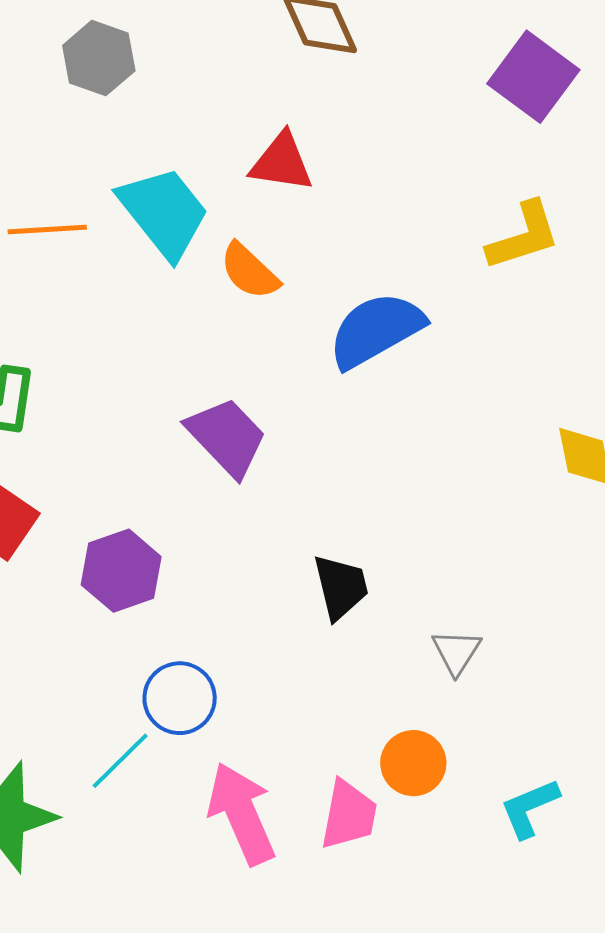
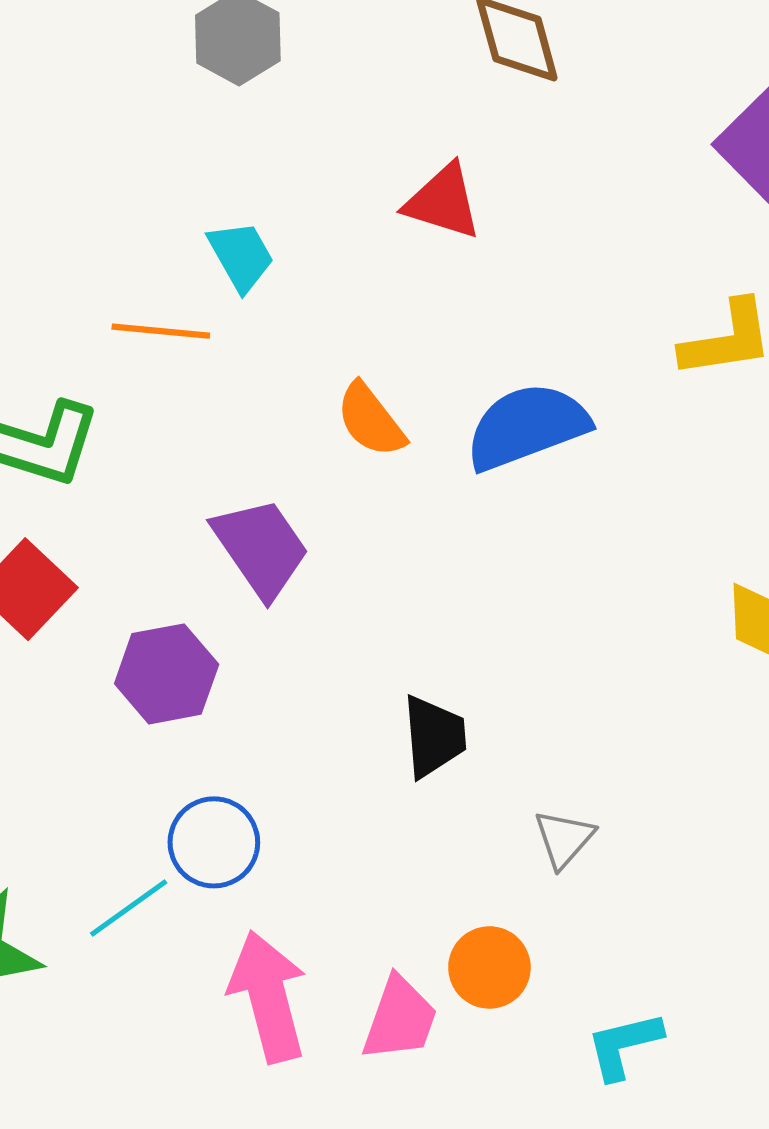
cyan trapezoid: (164, 212) -> (241, 256), moved, size x0.6
orange line: (47, 229) -> (161, 331), moved
orange semicircle: (249, 271) -> (371, 420), moved
purple trapezoid: (227, 437) -> (261, 548), moved

